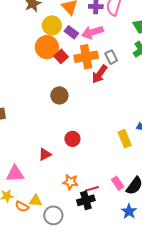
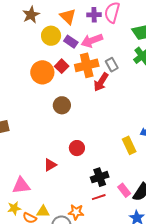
orange circle: (47, 47) -> (42, 72), moved
orange star: (71, 182) -> (76, 212), moved
black cross: (86, 200) -> (100, 177), moved

